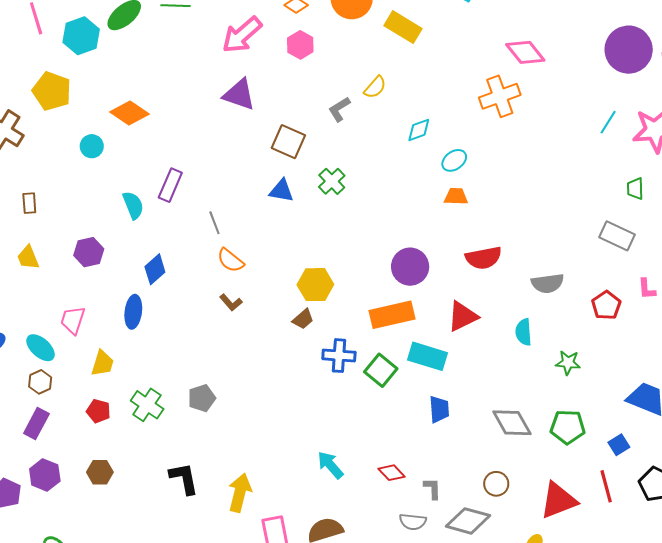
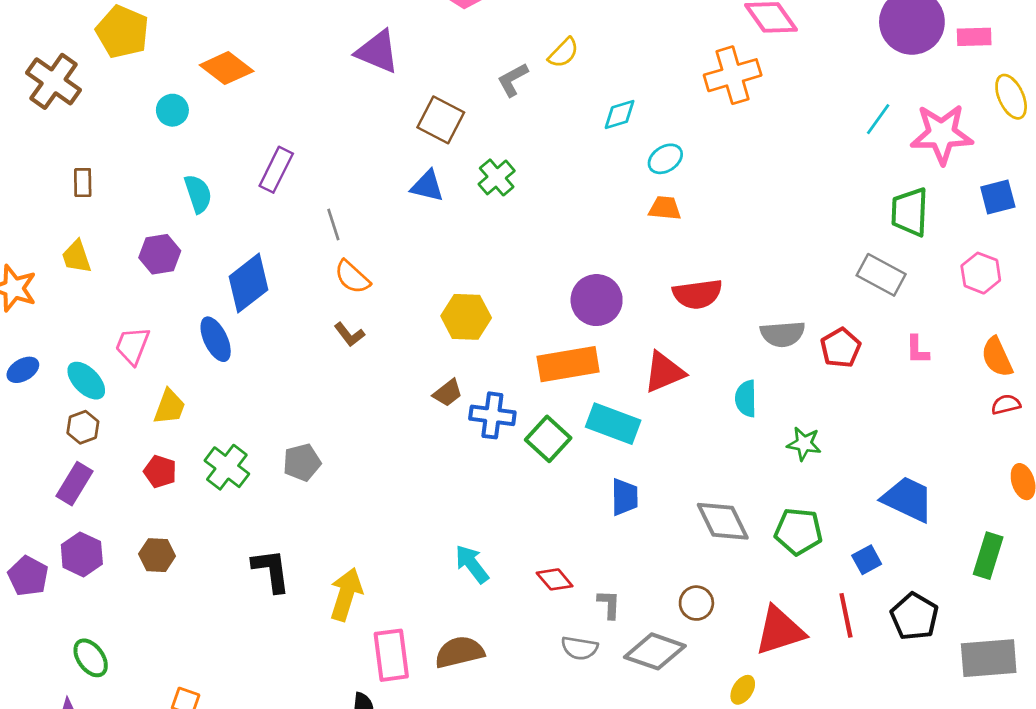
green trapezoid: (635, 189) -> (910, 212), size x1.6
cyan semicircle: (133, 205) -> (198, 194), moved
blue diamond: (155, 269) -> (249, 283), size x1.4
red pentagon: (606, 305) -> (841, 348), moved
blue ellipse: (133, 312) -> (216, 339), turned -36
brown trapezoid: (303, 319) -> (448, 393), moved

